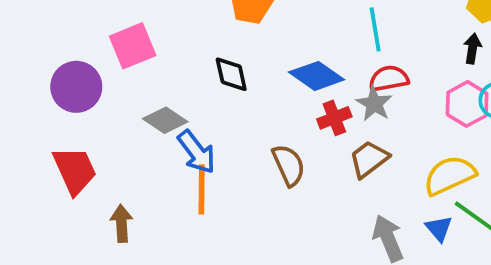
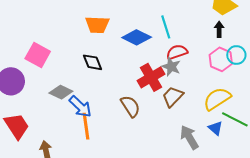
pink square: (133, 46) -> (38, 55), turned -30
blue diamond: (317, 76) -> (137, 37), moved
red cross: (334, 118) -> (151, 77), size x1.5

